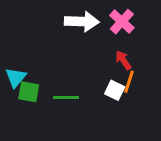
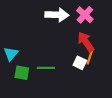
red arrow: (123, 60) -> (86, 42), size x1.5
green square: (29, 92) -> (22, 73), moved

